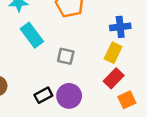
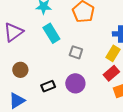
black rectangle: (43, 95) -> (48, 86), moved

